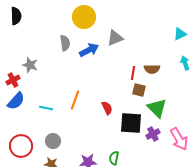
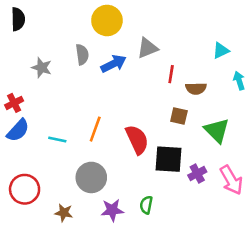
cyan triangle: (180, 34) -> (221, 51), moved
gray star: (30, 65) -> (42, 68), moved
red line: (133, 73) -> (171, 74), moved
red semicircle: (107, 108) -> (137, 140), size x1.6
green triangle: (157, 108) -> (217, 130), moved
gray circle: (53, 141) -> (91, 177), moved, size x1.5

